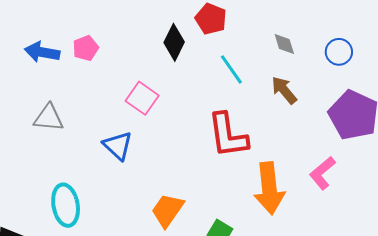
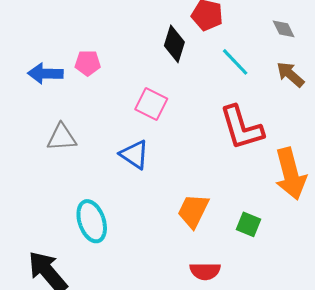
pink pentagon: (86, 48) -> (88, 63), turned 30

